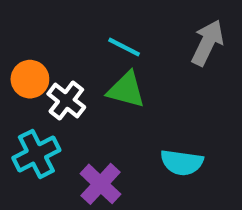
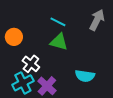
white cross: (66, 101) -> (31, 64), moved
cyan cross: (36, 154) -> (23, 83), moved

